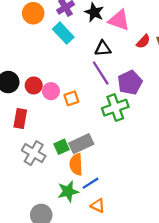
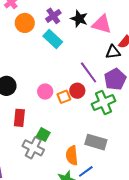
black triangle: (103, 48) -> (113, 52), moved
red circle: (34, 85) -> (77, 91), moved
gray rectangle: (81, 144) -> (96, 142), moved, turned 45
green square: (62, 147) -> (43, 134), moved, turned -32

